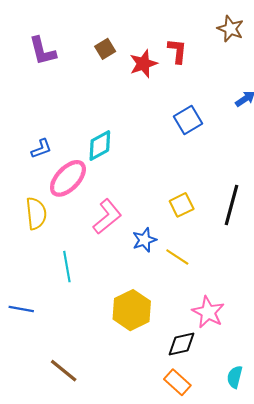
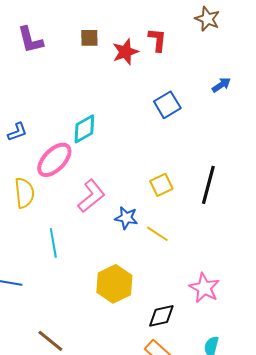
brown square: (105, 49) -> (89, 38), turned 30
blue L-shape: (41, 149) -> (17, 132), moved
blue star: (144, 240) -> (126, 218), turned 30
pink star: (208, 312) -> (204, 288), moved

